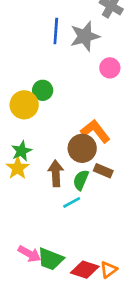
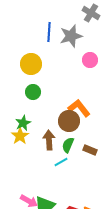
green circle: (43, 90) -> (33, 92), moved
yellow circle: (24, 105) -> (31, 64), moved
brown rectangle: (103, 171) -> (90, 150), moved

